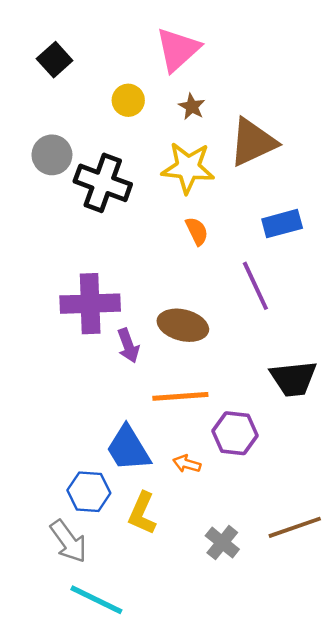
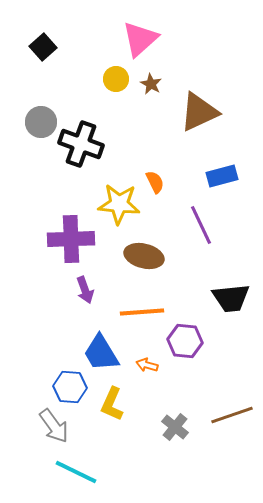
yellow circle: (128, 100) -> (116, 79), moved
yellow star: (188, 168) -> (119, 204), moved
purple arrow: (128, 346) -> (85, 290), moved

